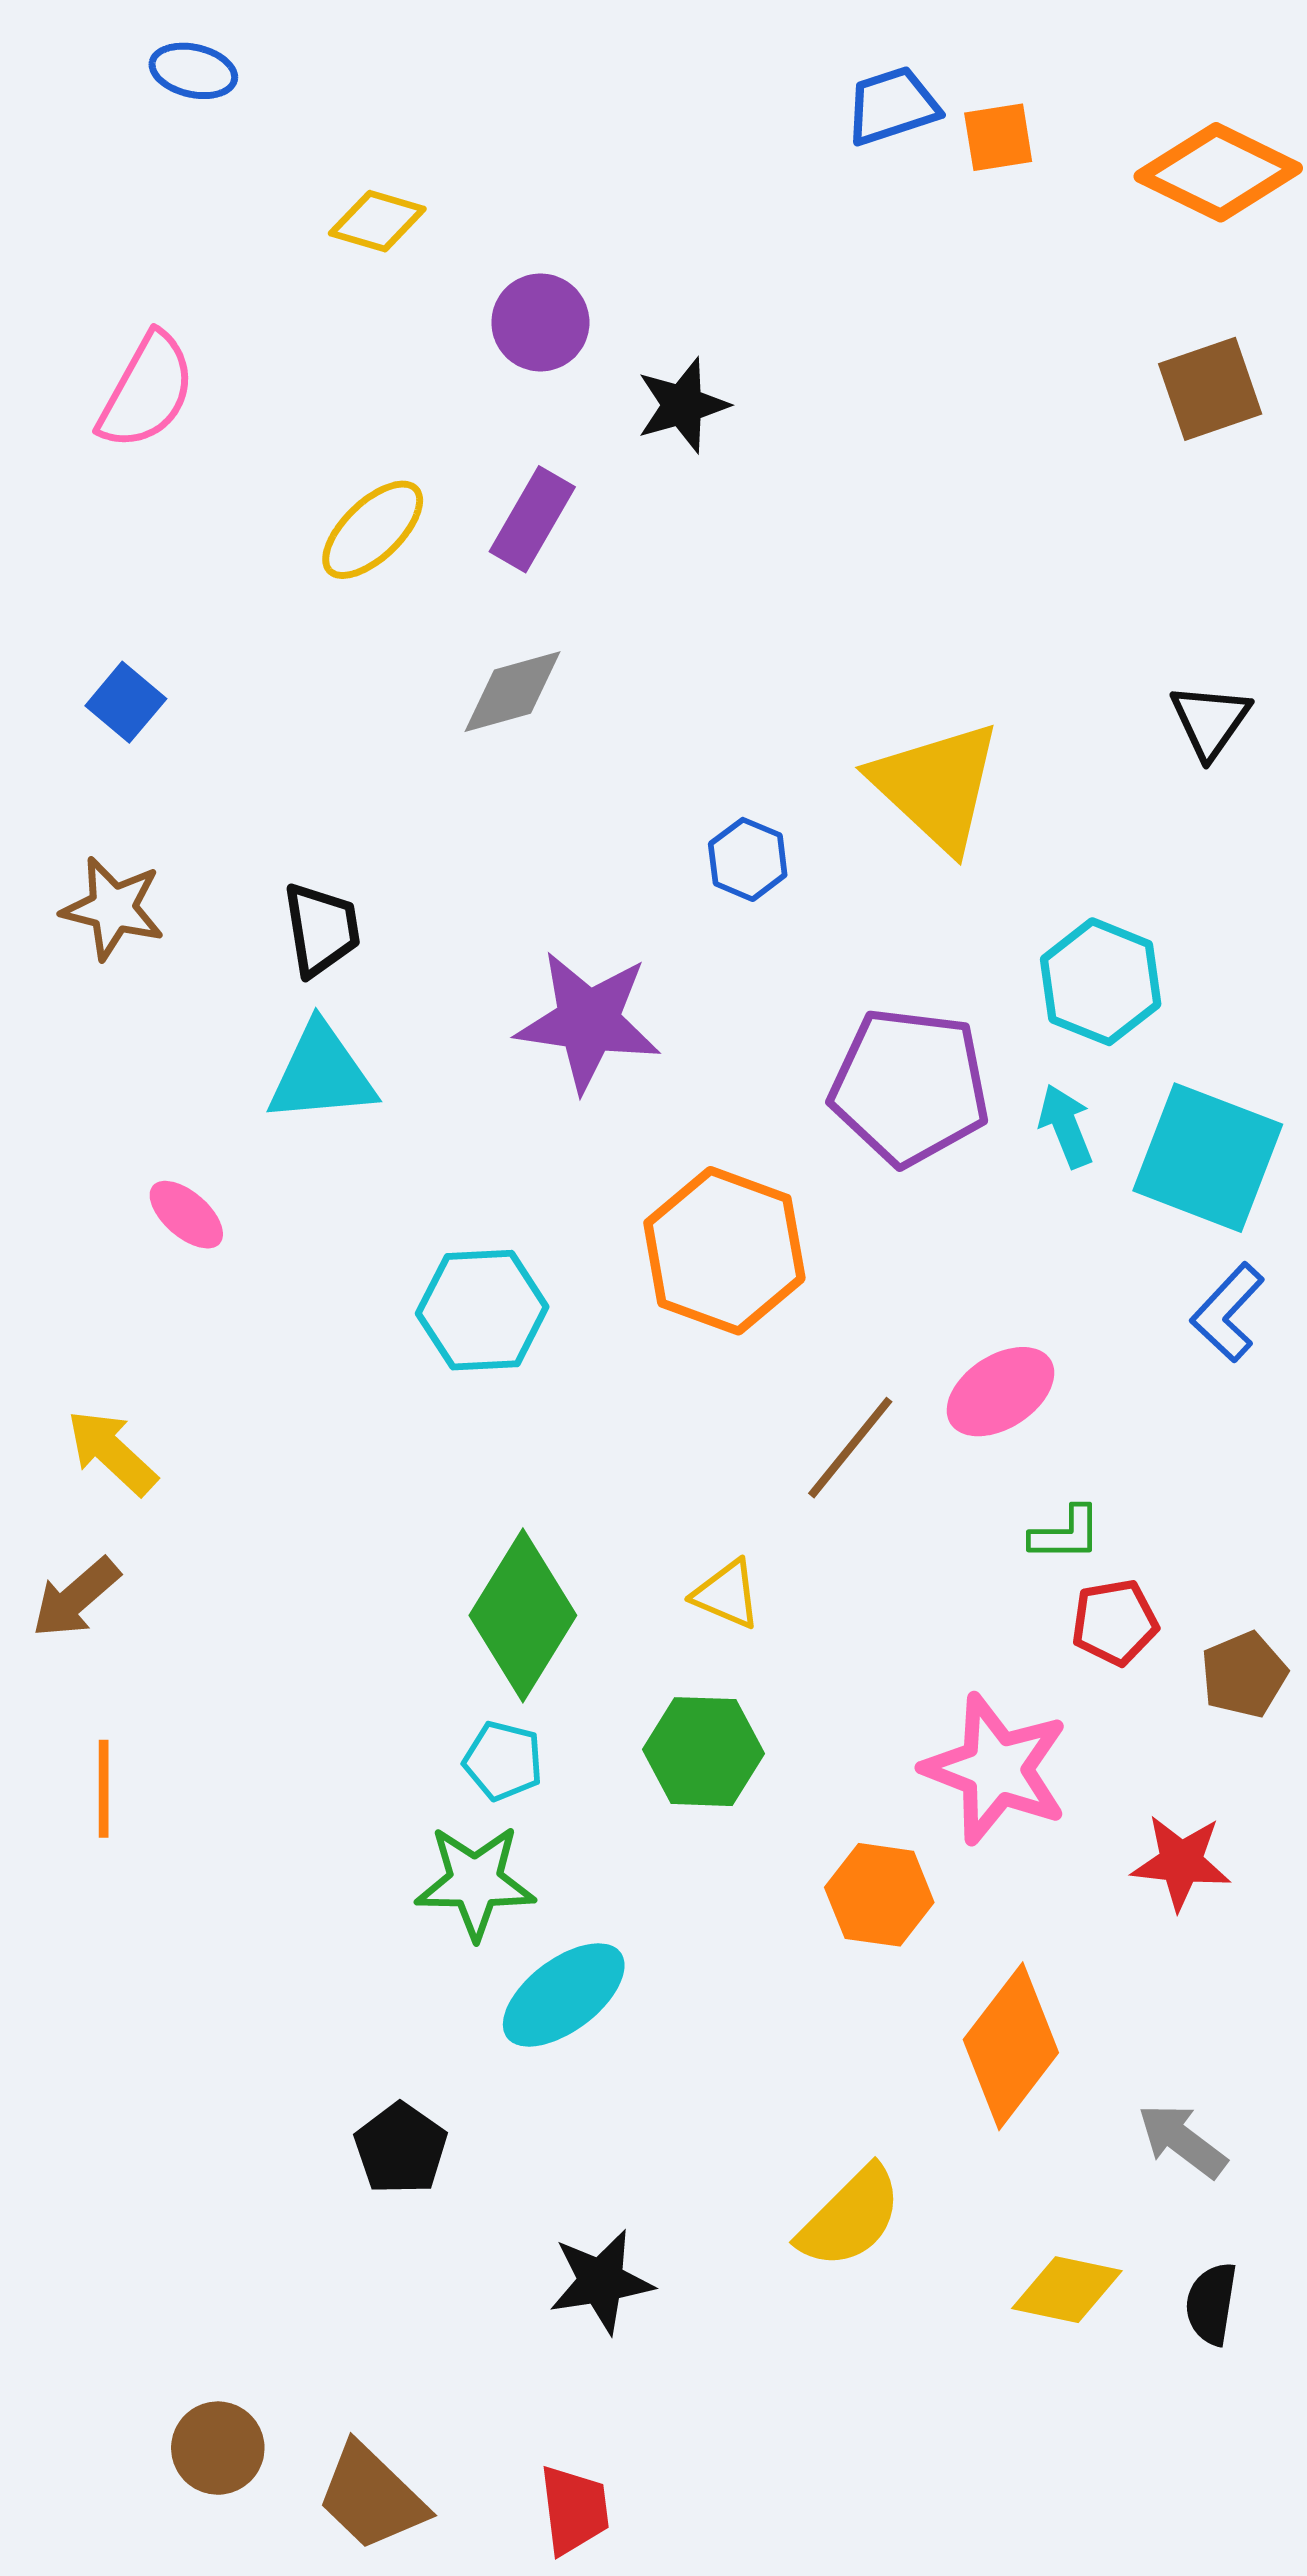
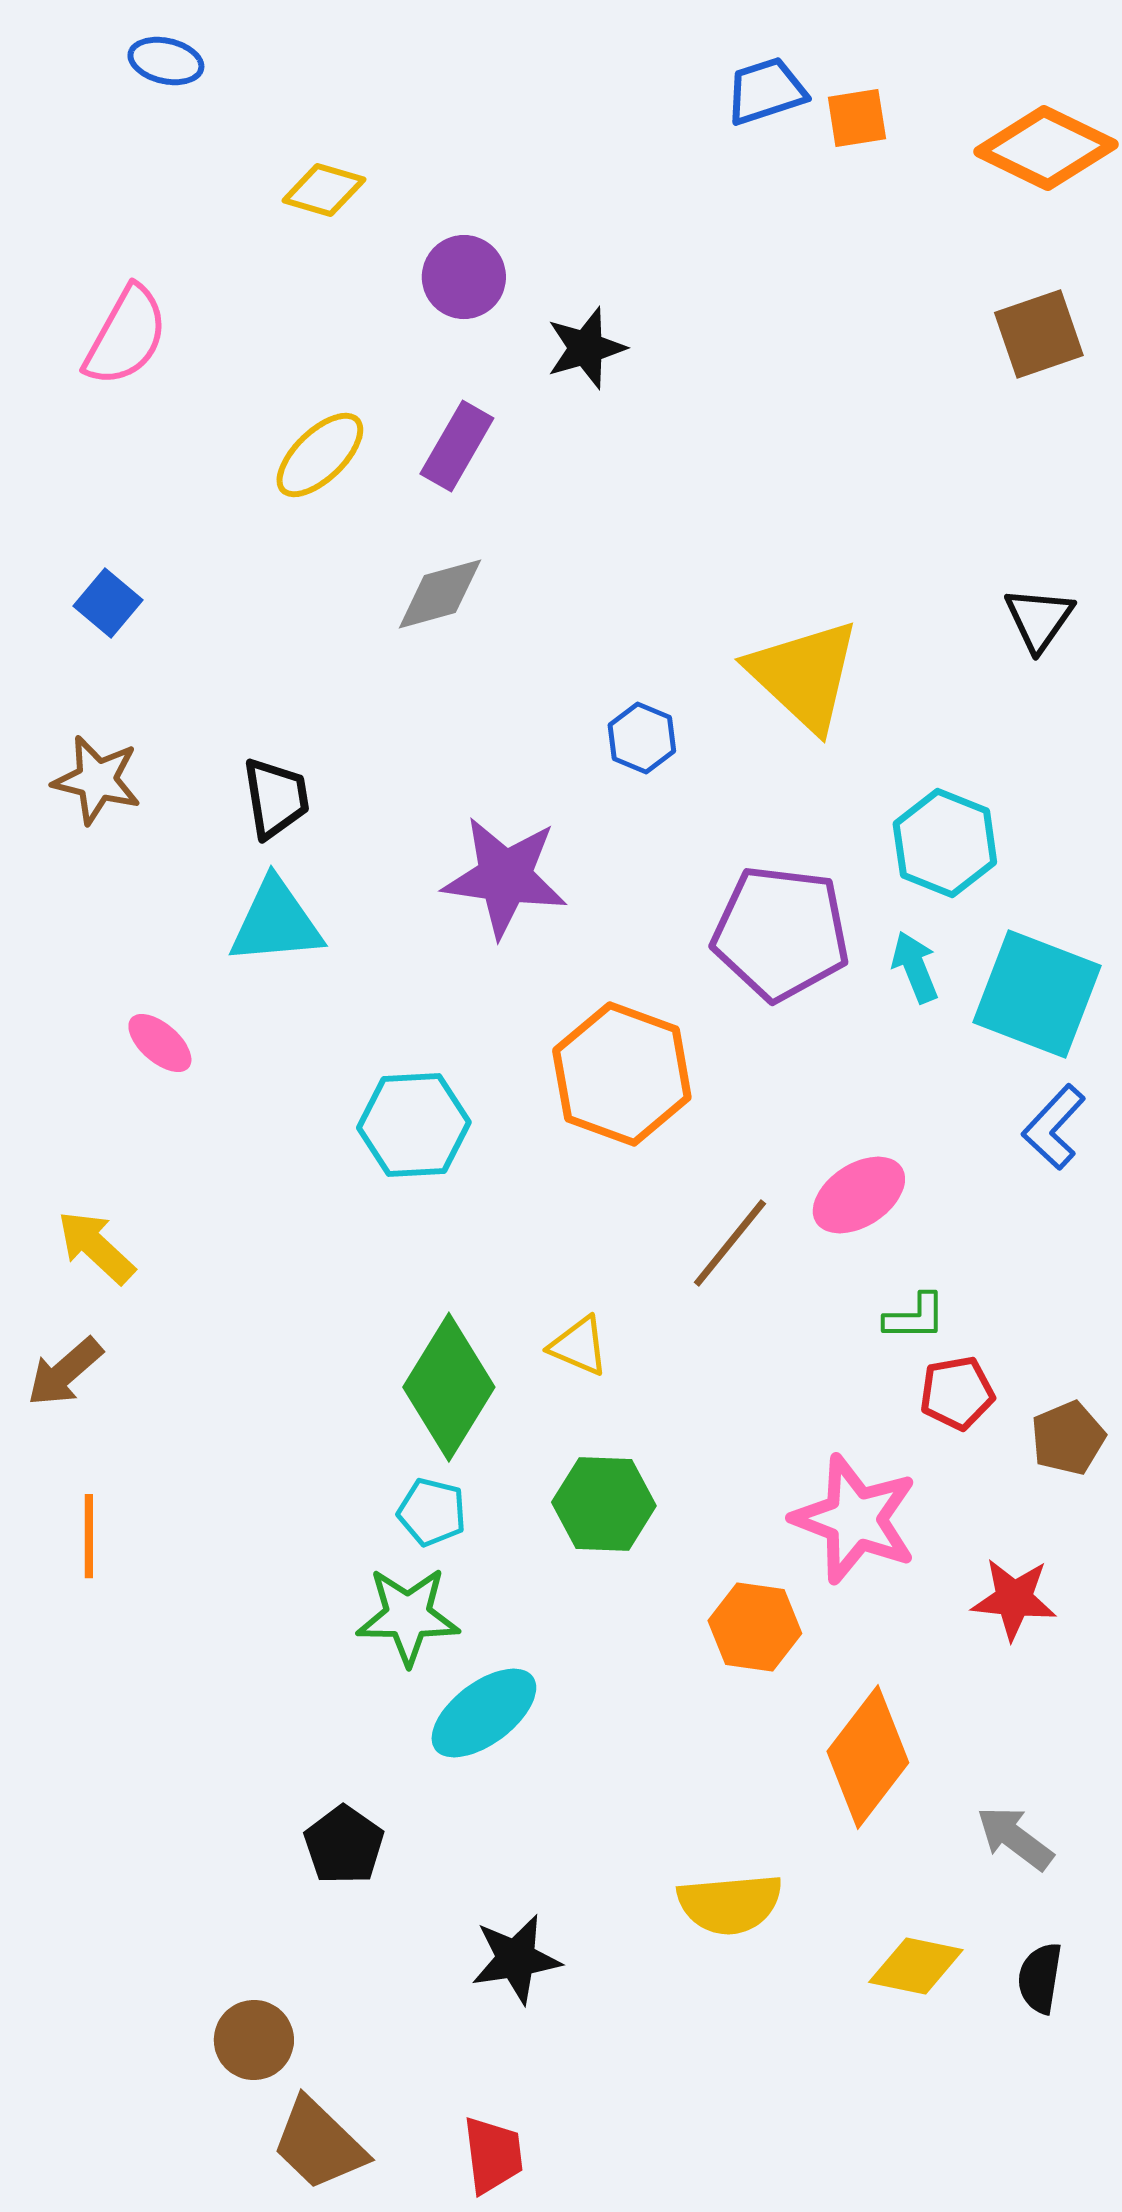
yellow triangle: (727, 1594) -> (579, 1346), moved
yellow semicircle: (850, 2217) -> (730, 1904), turned 40
brown circle: (218, 2448) -> (254, 2040), moved

